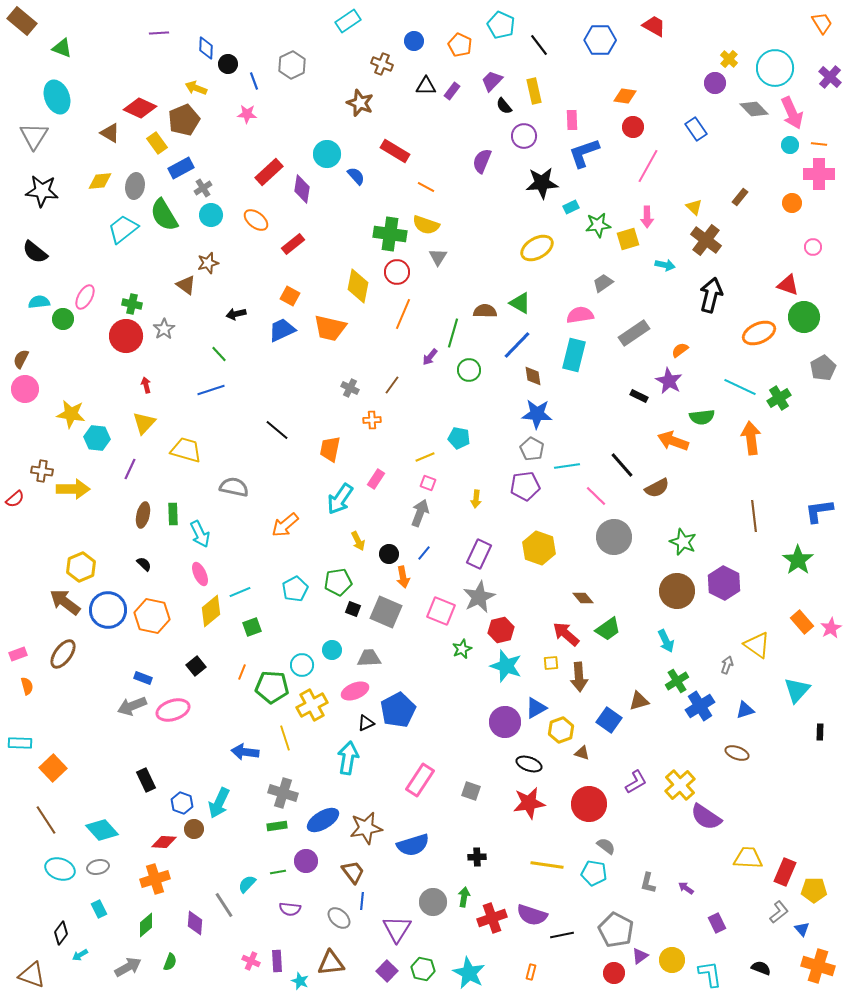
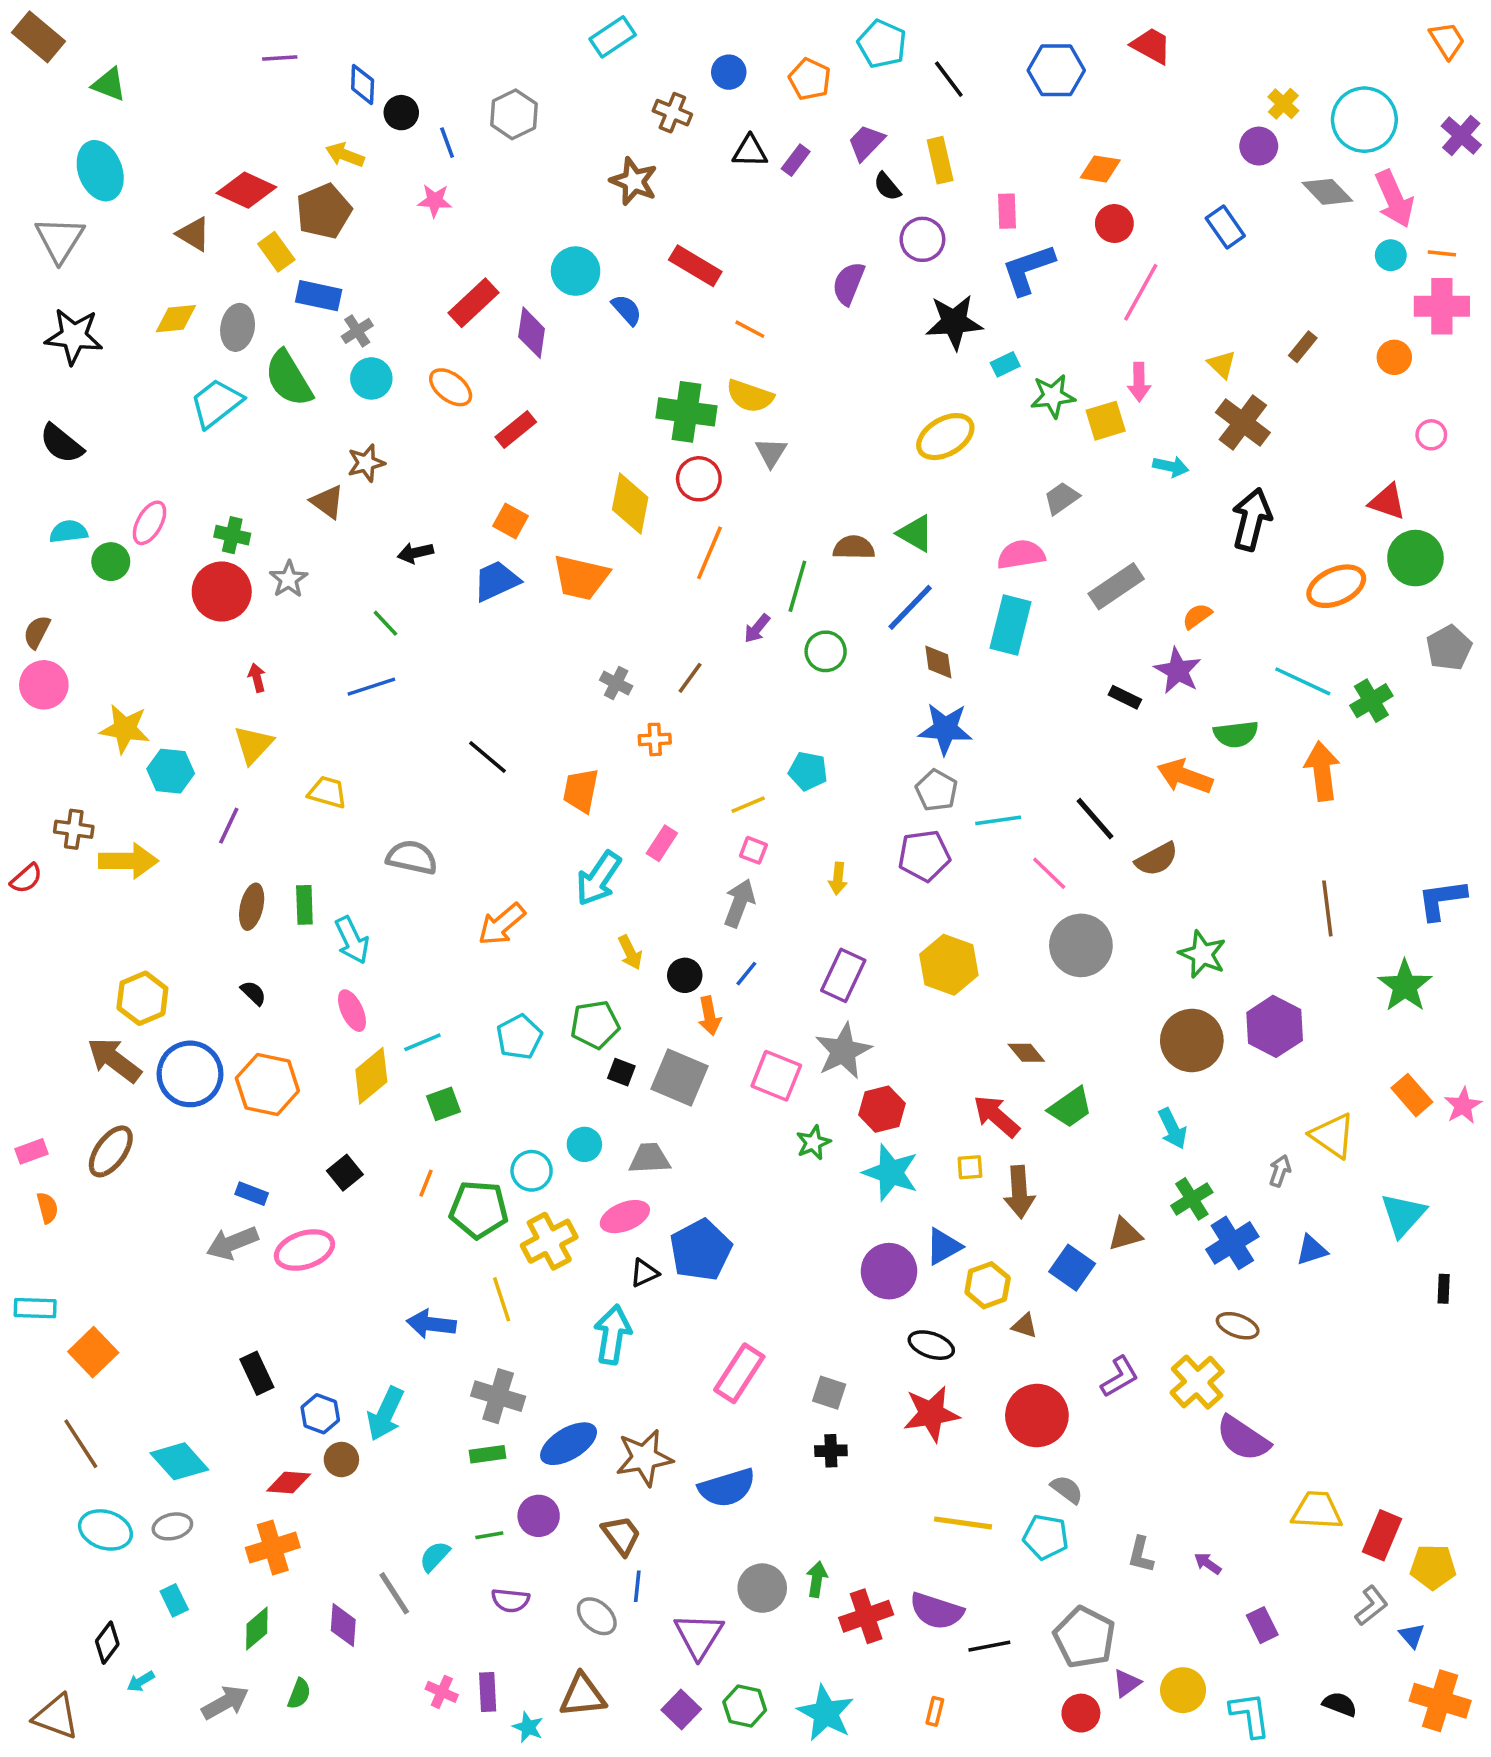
blue rectangle: (181, 168) -> (319, 296), turned 40
yellow trapezoid: (186, 450) -> (327, 792), size x0.7
brown ellipse: (737, 753) -> (1238, 1326), moved
black cross: (477, 857) -> (831, 1451), moved

